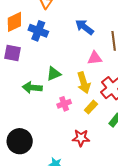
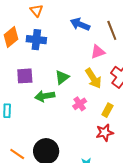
purple square: (12, 53) -> (25, 76), moved
yellow rectangle: (91, 107) -> (107, 110), moved

